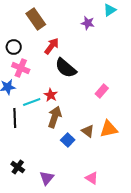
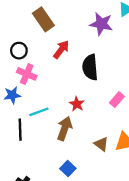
purple star: (88, 23) -> (101, 24), size x1.5
black semicircle: (66, 68) -> (90, 67), moved, turned 45
red star: (51, 95) -> (77, 104), moved
blue square: (68, 140) -> (68, 169), moved

